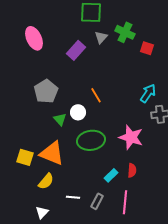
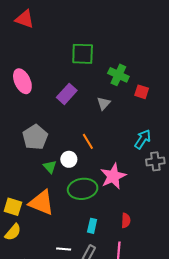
gray triangle: (101, 37) -> (104, 103), moved
pink star: (131, 137) -> (113, 176), moved, turned 30
cyan rectangle: (111, 175) -> (92, 226), moved, turned -32
yellow semicircle: (46, 181) -> (13, 232), moved

